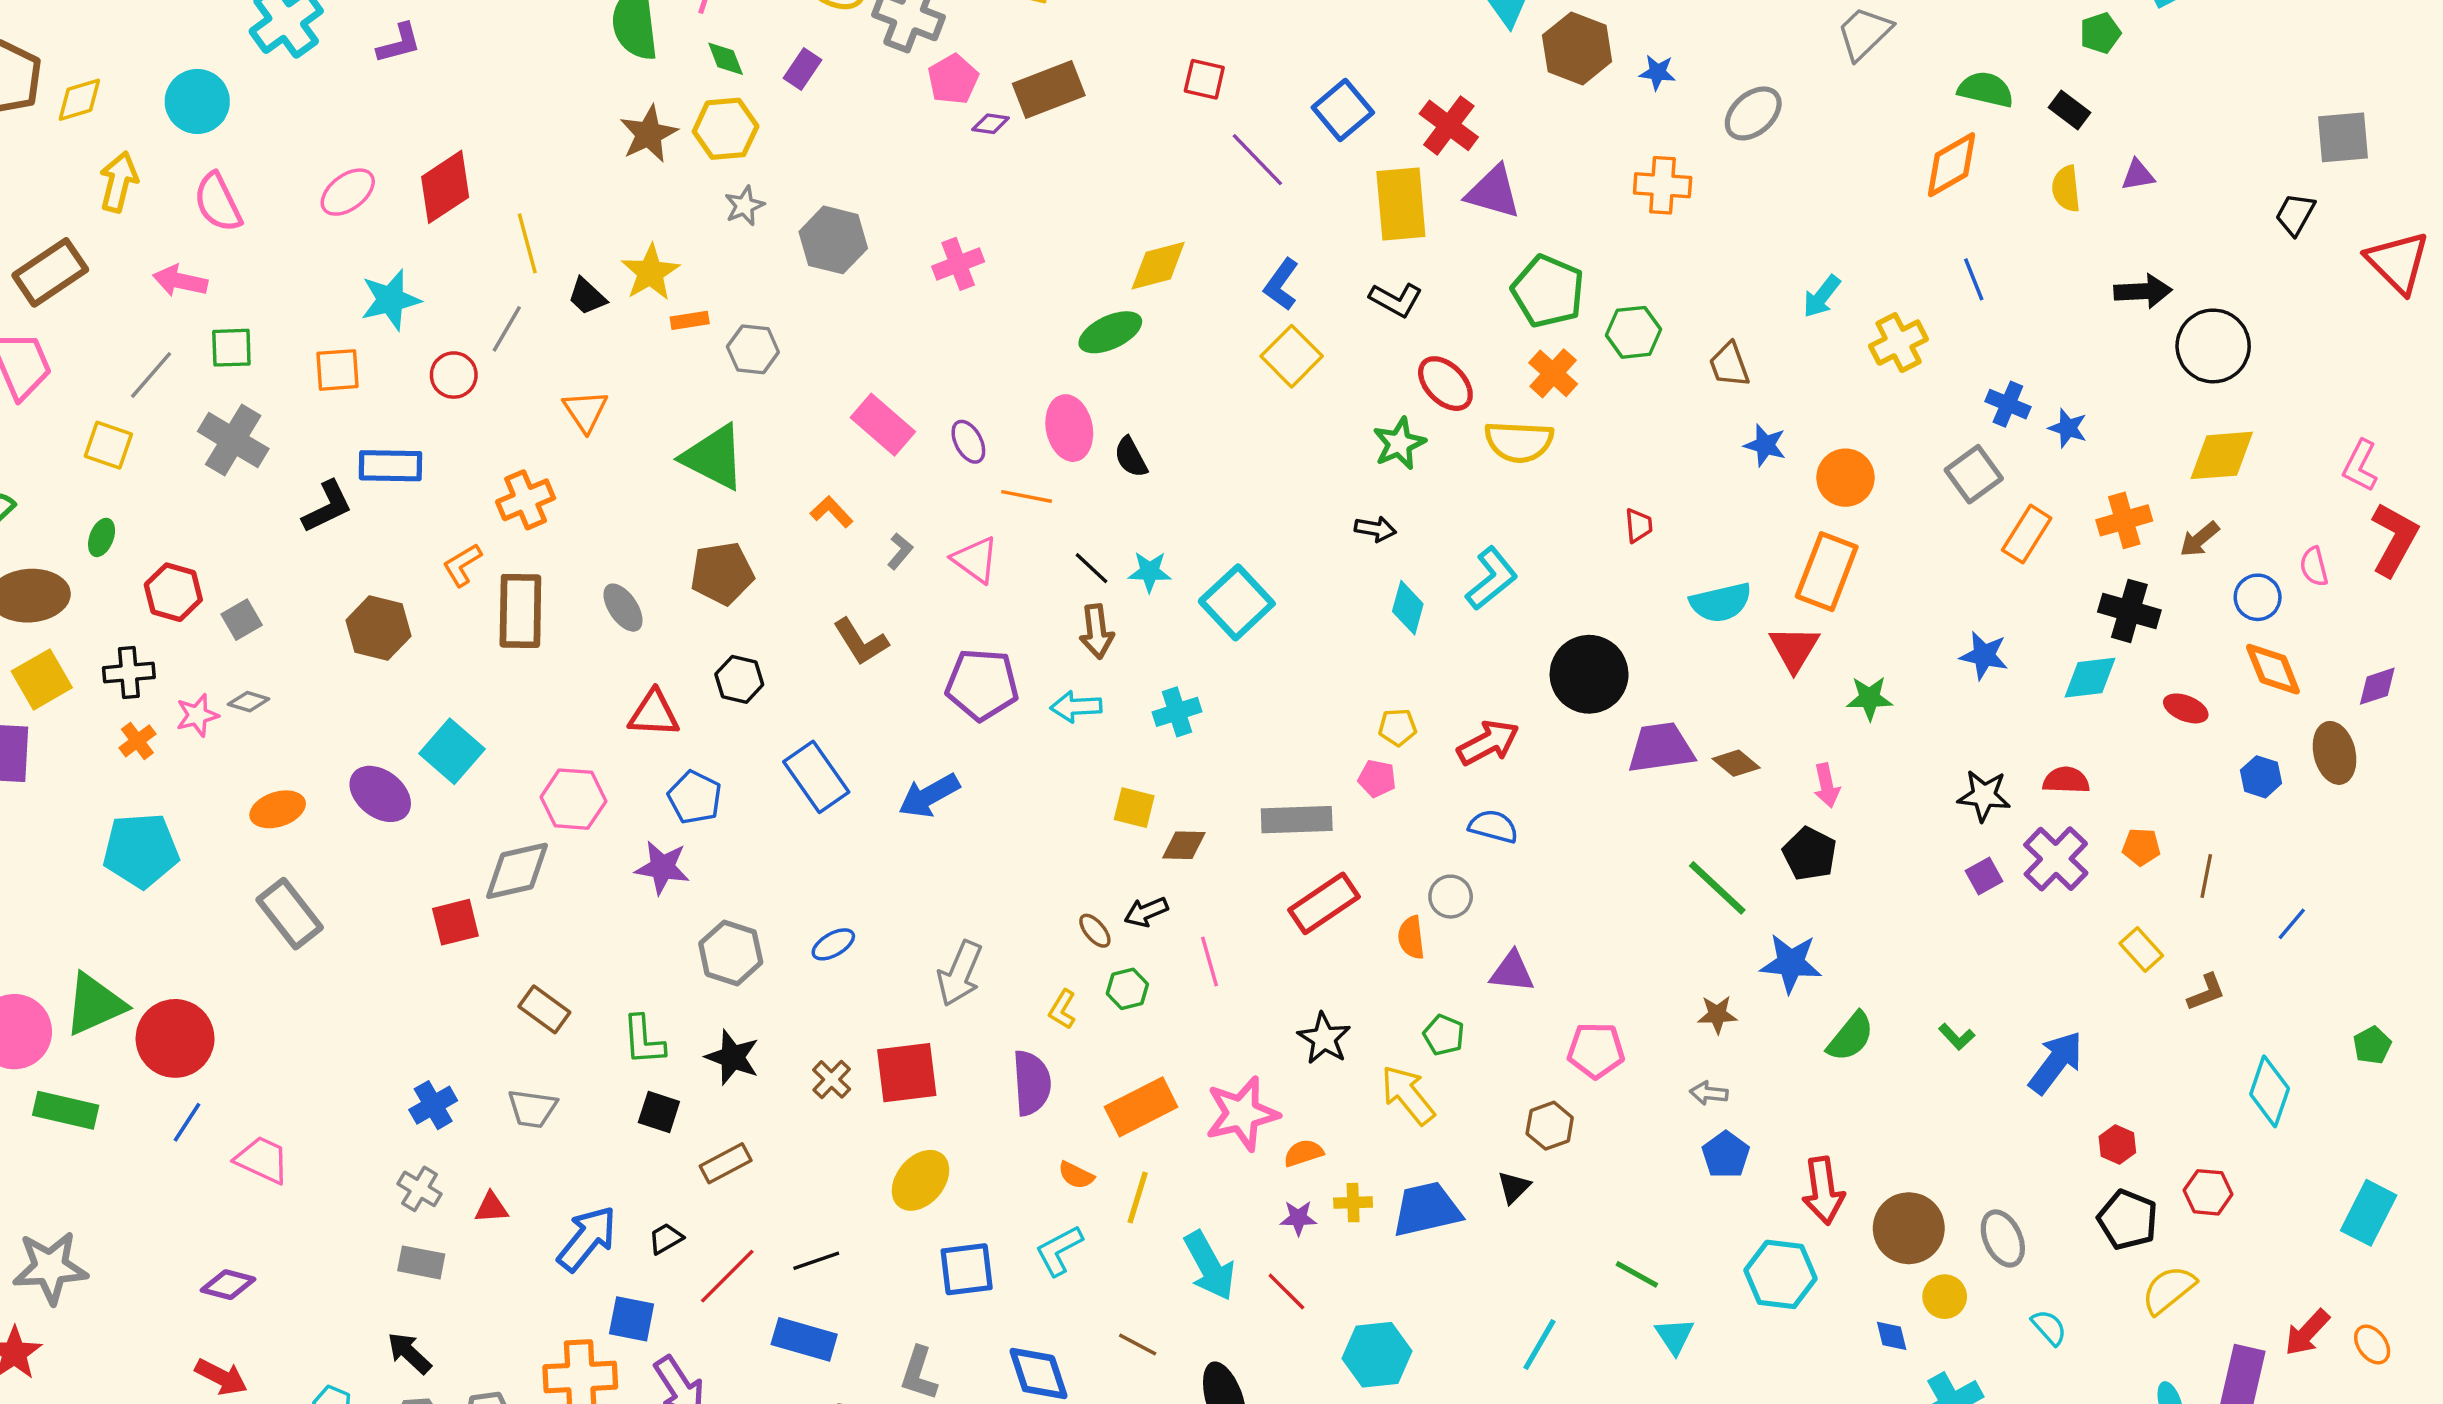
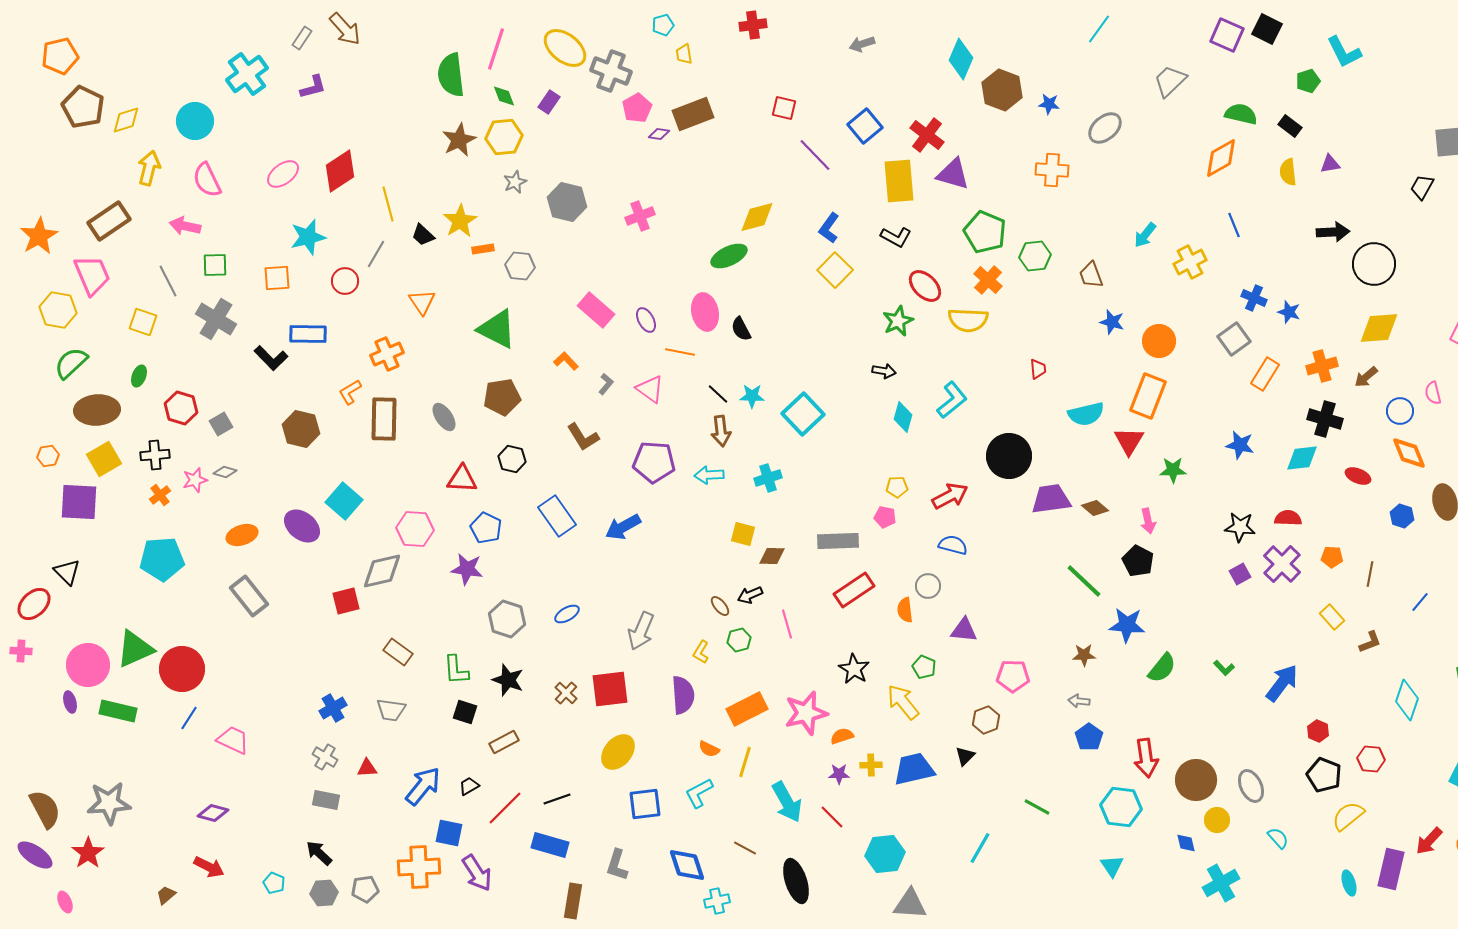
gray line: (151, 375) -> (168, 281), turned -68
black L-shape: (327, 507) -> (271, 358), turned 72
cyan triangle: (1675, 1336) -> (1112, 866), moved

